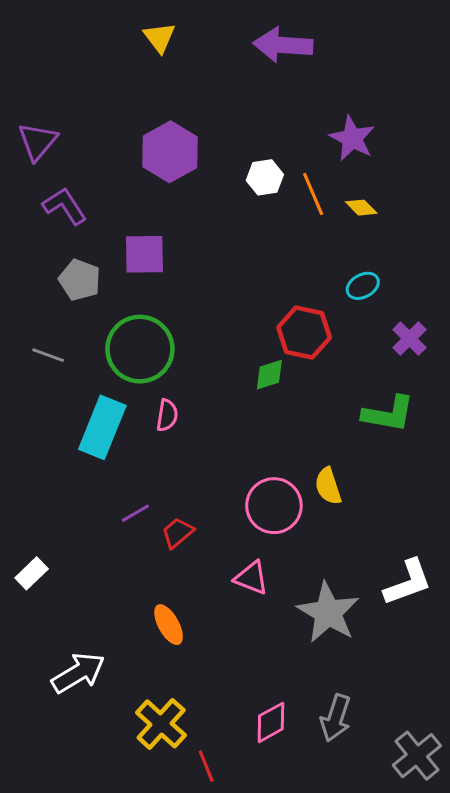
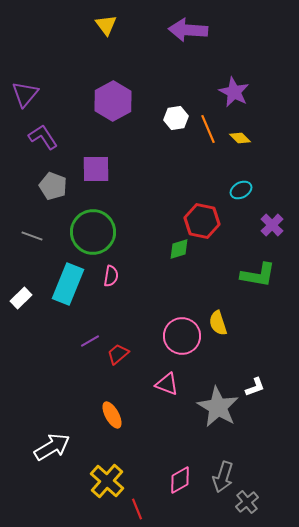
white rectangle: (32, 573) -> (21, 298), moved
white L-shape: (408, 582) -> (255, 387), moved, size x0.6
gray cross: (417, 756) -> (247, 502), moved, size x0.7

